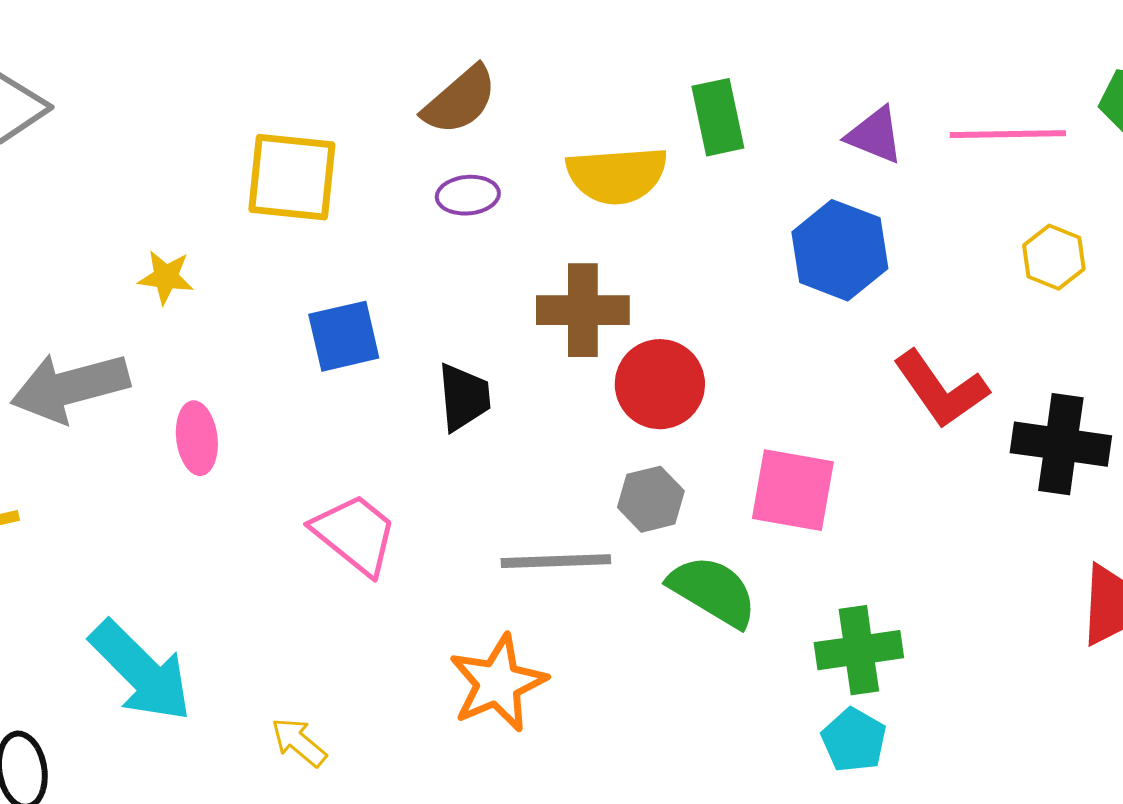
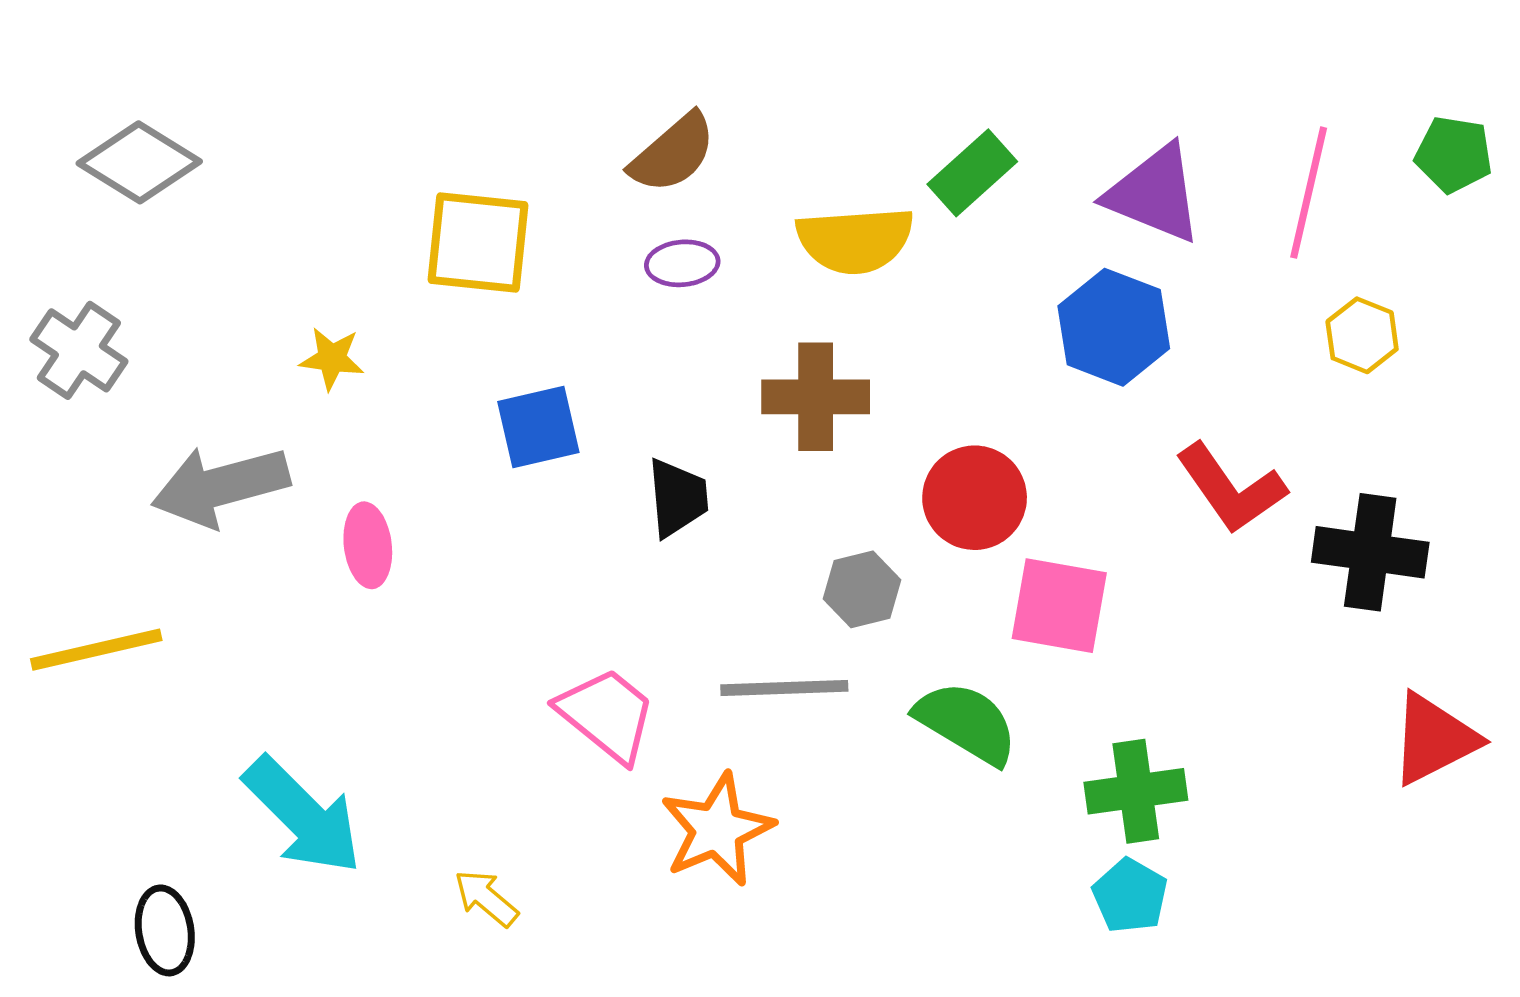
green rectangle: (718, 117) -> (972, 173), turned 60
pink line: (1008, 134) -> (1309, 193), turned -76
purple triangle: (875, 135) -> (1154, 194), size x1.5
red circle: (660, 384) -> (975, 498), moved
gray hexagon: (651, 499) -> (862, 589), moved
pink trapezoid: (355, 534) -> (607, 715), moved

